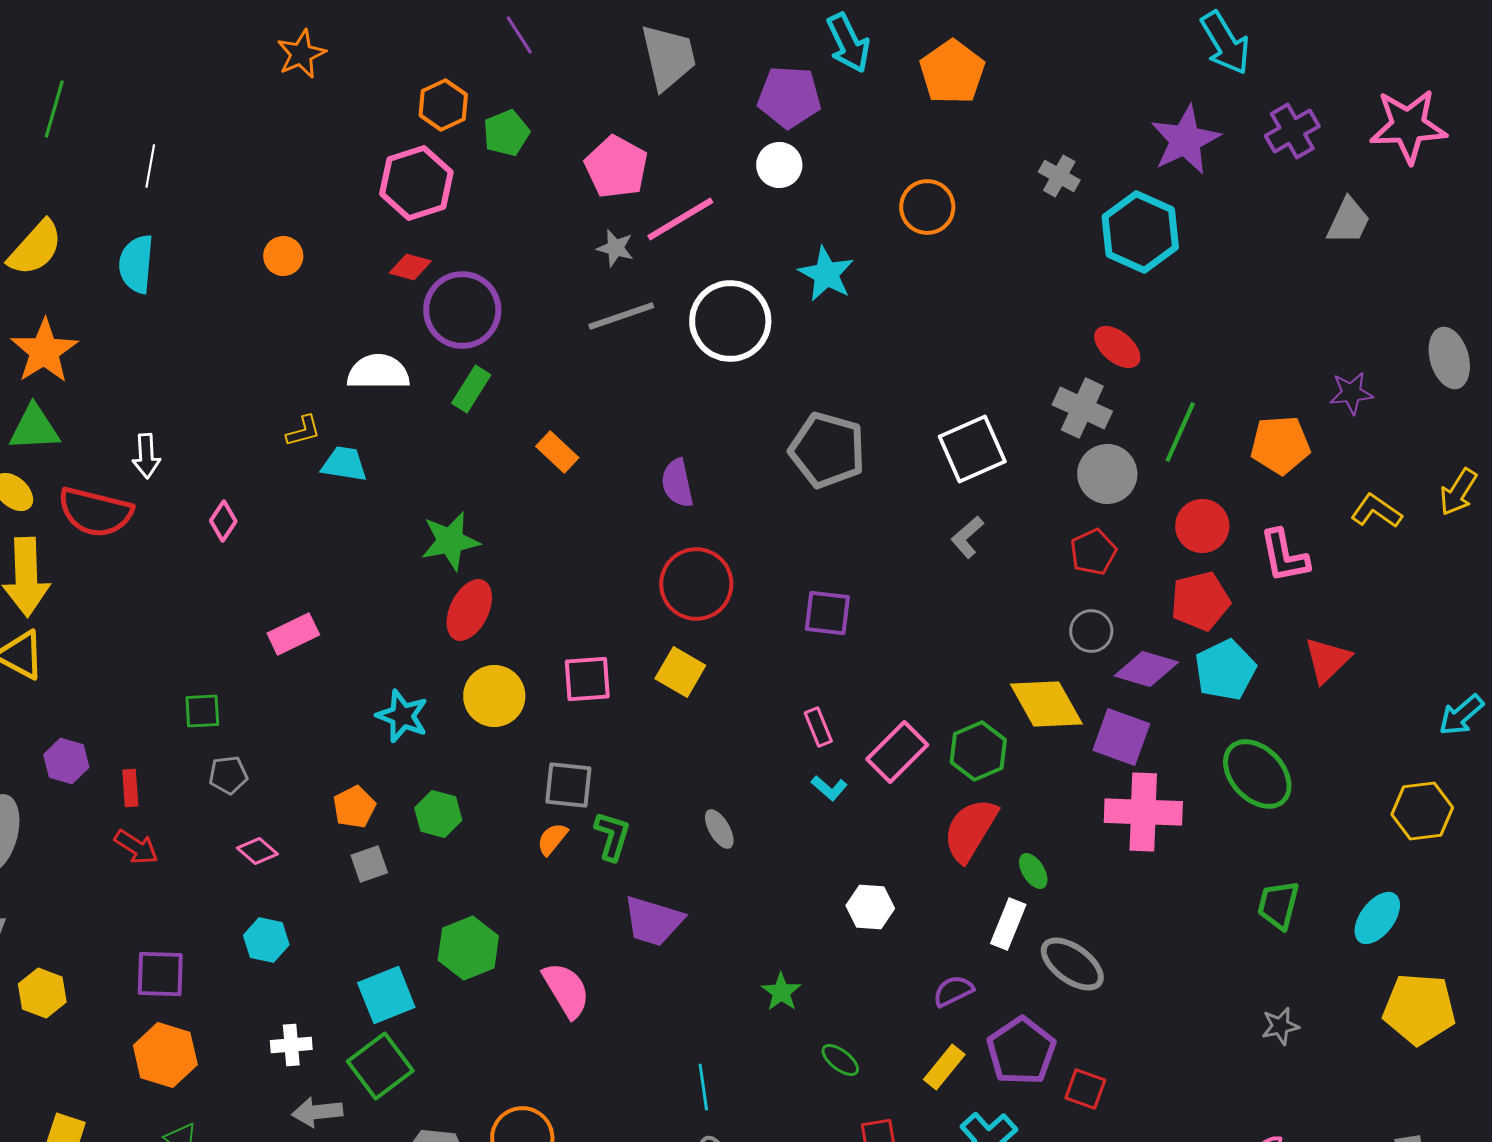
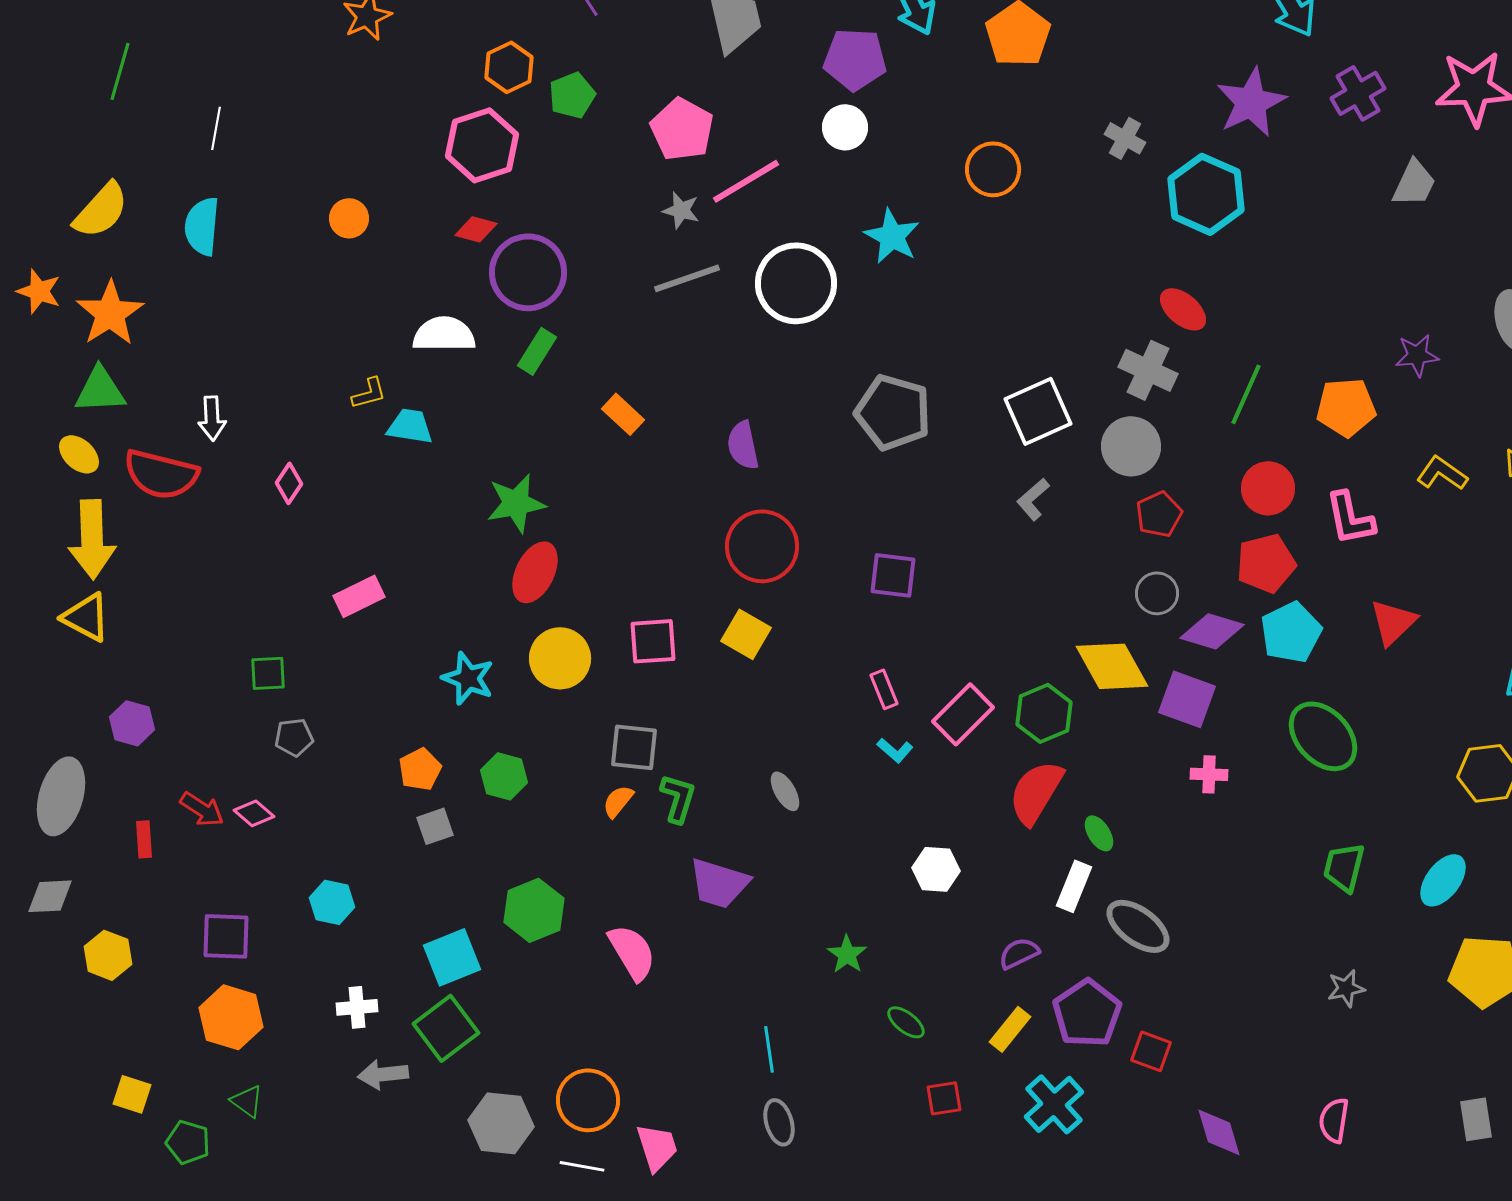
gray circle: (1107, 474) -> (1131, 446), moved
red rectangle: (130, 788) -> (144, 839), moved
pink cross: (1143, 812) -> (1209, 774), size x0.5
pink diamond: (257, 851) -> (254, 813), moved

